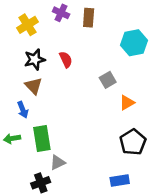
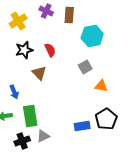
cyan hexagon: (134, 43) -> (92, 36), moved
brown triangle: (34, 86) -> (39, 73), moved
orange triangle: (127, 103) -> (101, 86), turned 40
blue rectangle: (120, 180) -> (82, 126), moved
black cross: (41, 183) -> (22, 141), moved

